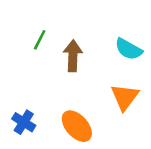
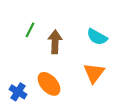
orange ellipse: (77, 126) -> (49, 84), moved

